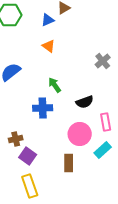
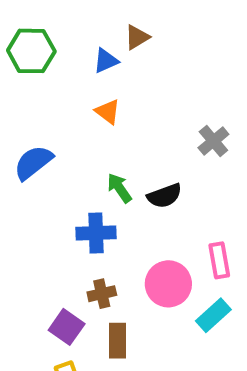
black semicircle: (85, 102) -> (164, 196), moved
brown cross: (16, 139) -> (102, 294), moved
brown rectangle: (69, 163) -> (117, 341), moved

